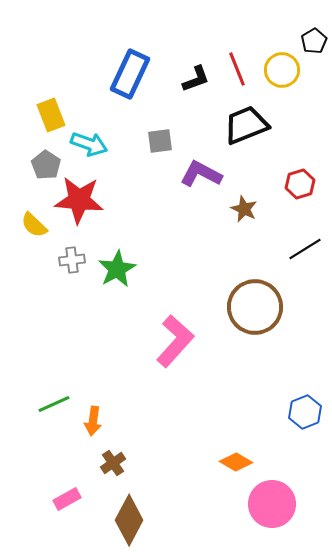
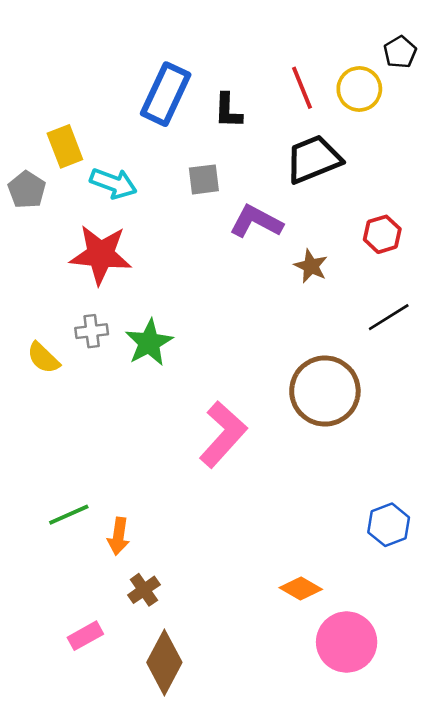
black L-shape: (196, 79) -> (228, 111), moved, turned 112
gray pentagon: (46, 165) -> (27, 190), moved
yellow semicircle: (34, 225) -> (43, 358), moved

